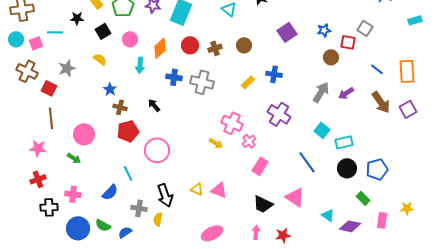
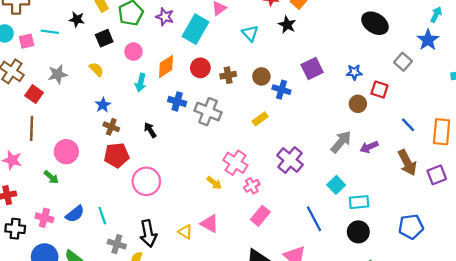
gray square: (365, 28) -> (403, 62), moved
blue cross: (274, 74) -> (281, 90), moved
blue pentagon: (377, 169) -> (411, 227), moved
cyan line: (128, 173) -> (102, 216), moved
pink triangle: (219, 190) -> (210, 224), moved
blue semicircle: (110, 192) -> (75, 214), moved

